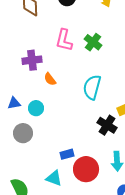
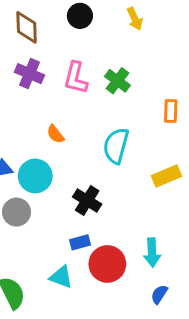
purple cross: (32, 60) -> (29, 74), moved, turned 30
cyan circle: (36, 108) -> (35, 176), size x1.5
black cross: (107, 125) -> (87, 201), moved

